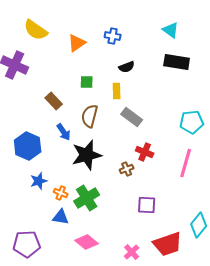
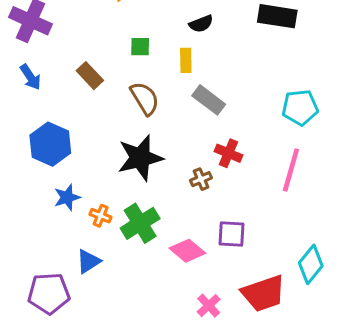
brown semicircle: (90, 116) -> (145, 98), turned 135
blue arrow: (64, 132) -> (30, 77), moved
blue triangle: (61, 217) -> (88, 261), moved, turned -42
pink diamond: (87, 242) -> (187, 251), moved

